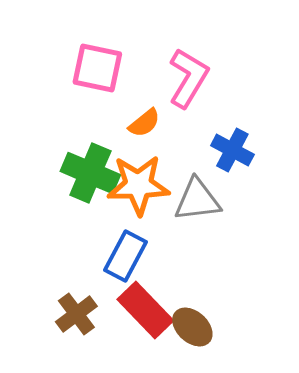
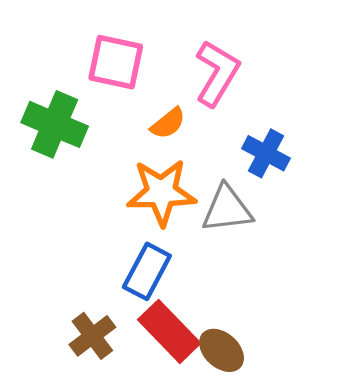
green cross: (90, 173) -> (55, 124), moved

